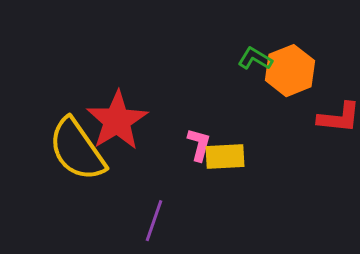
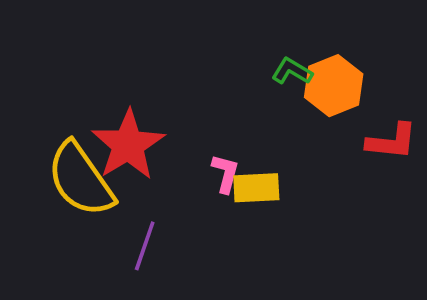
purple line: (154, 221) -> (145, 246), moved

